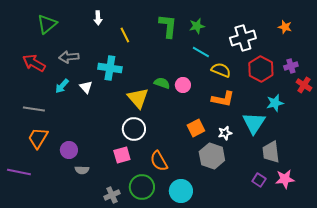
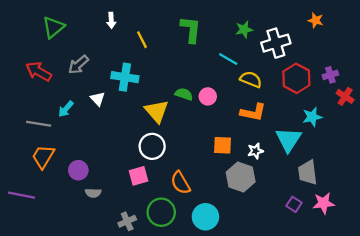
green star: (197, 26) -> (244, 29), moved
orange star: (285, 27) -> (316, 20), moved
gray arrow: (69, 57) -> (78, 65), turned -36
cyan arrow: (62, 86) -> (66, 109), moved
orange square: (196, 128) -> (223, 145), turned 30

